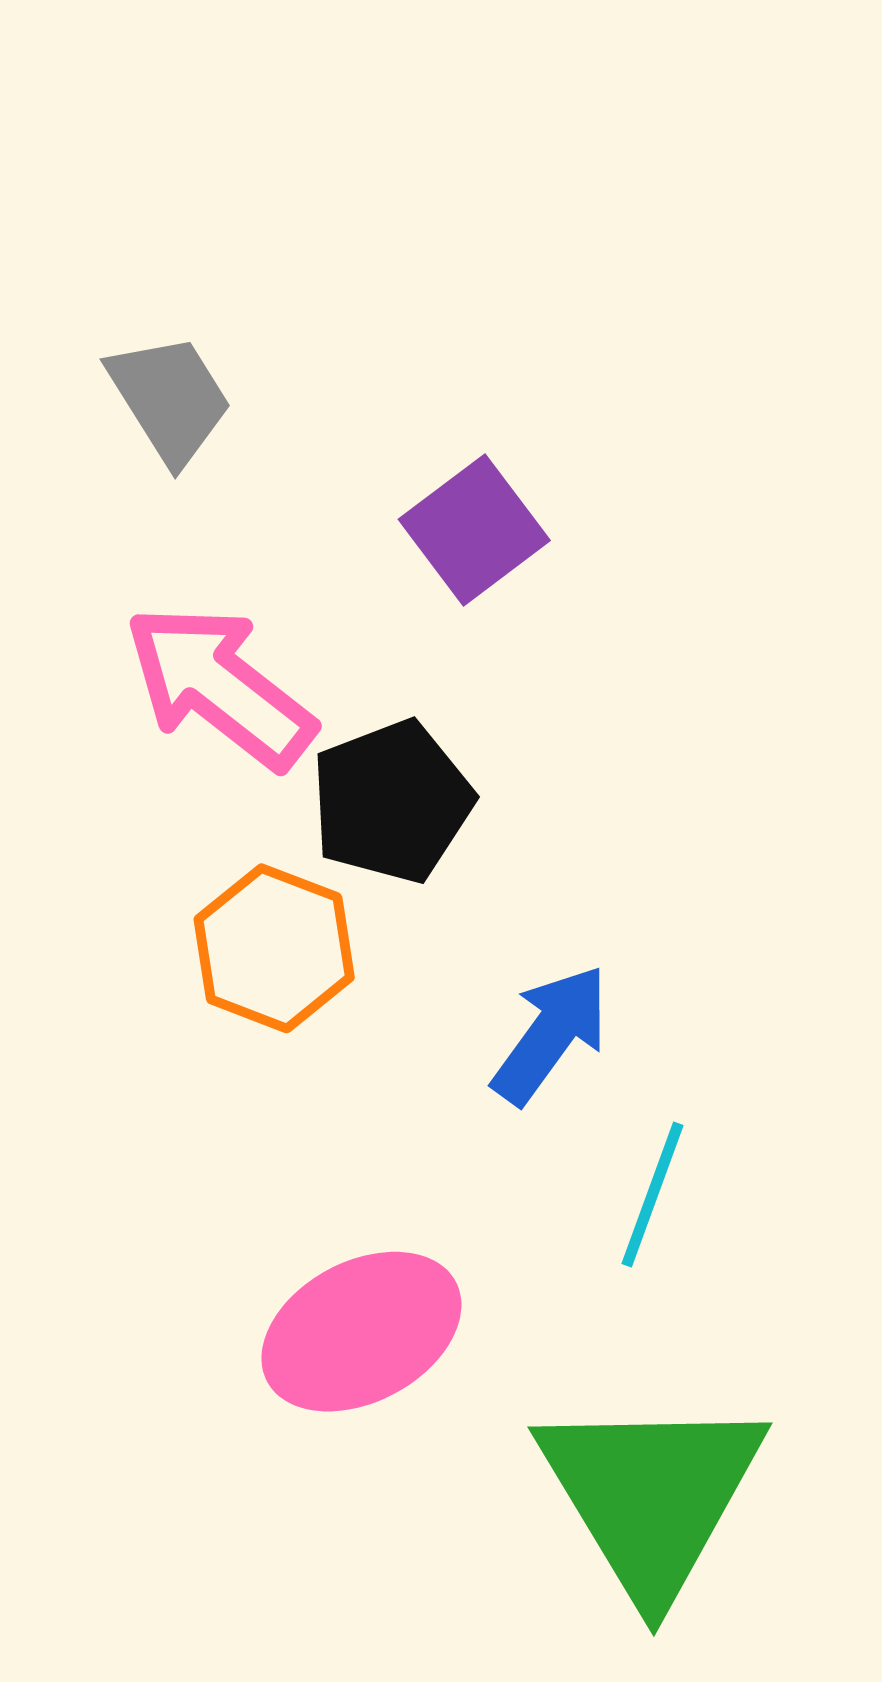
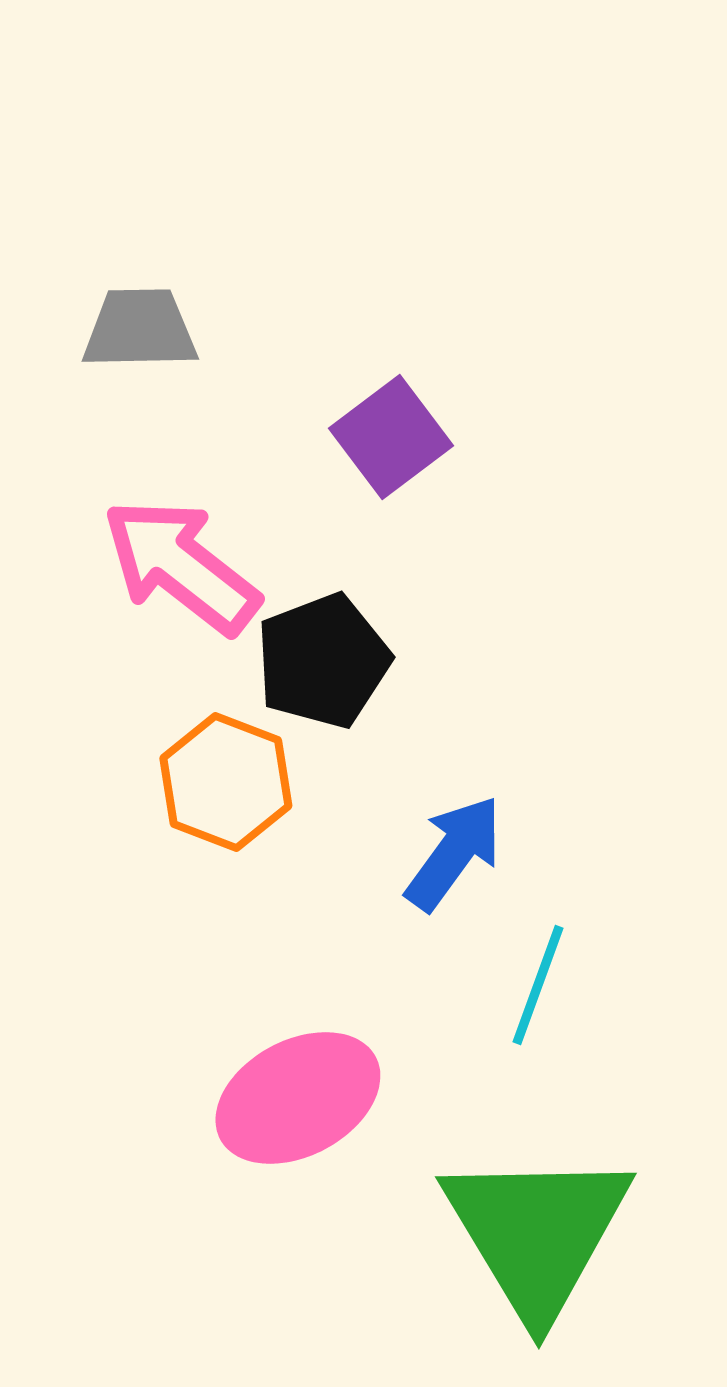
gray trapezoid: (170, 399) -> (140, 329), turned -59

